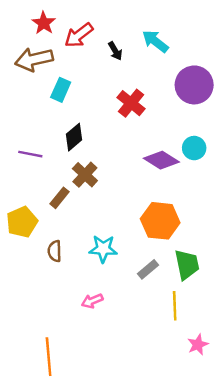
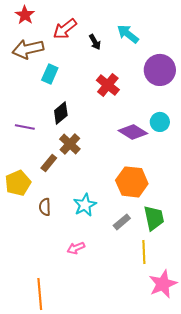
red star: (44, 23) -> (25, 15), moved
cyan star: (103, 249) -> (85, 205), turned -30
pink star: (198, 345) -> (163, 284), size x1.6

